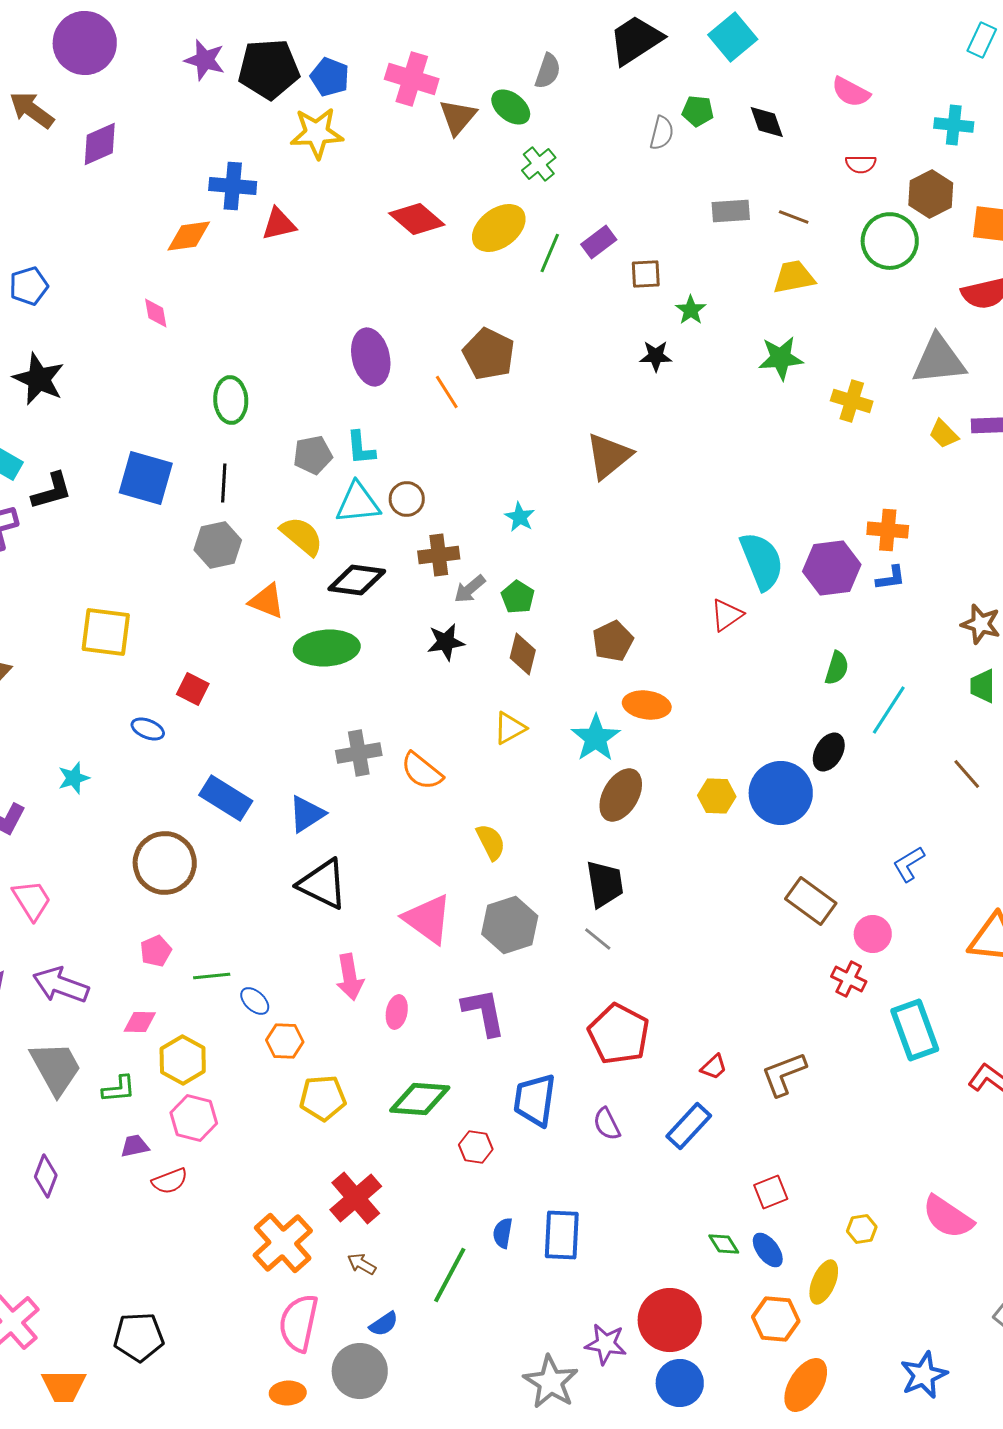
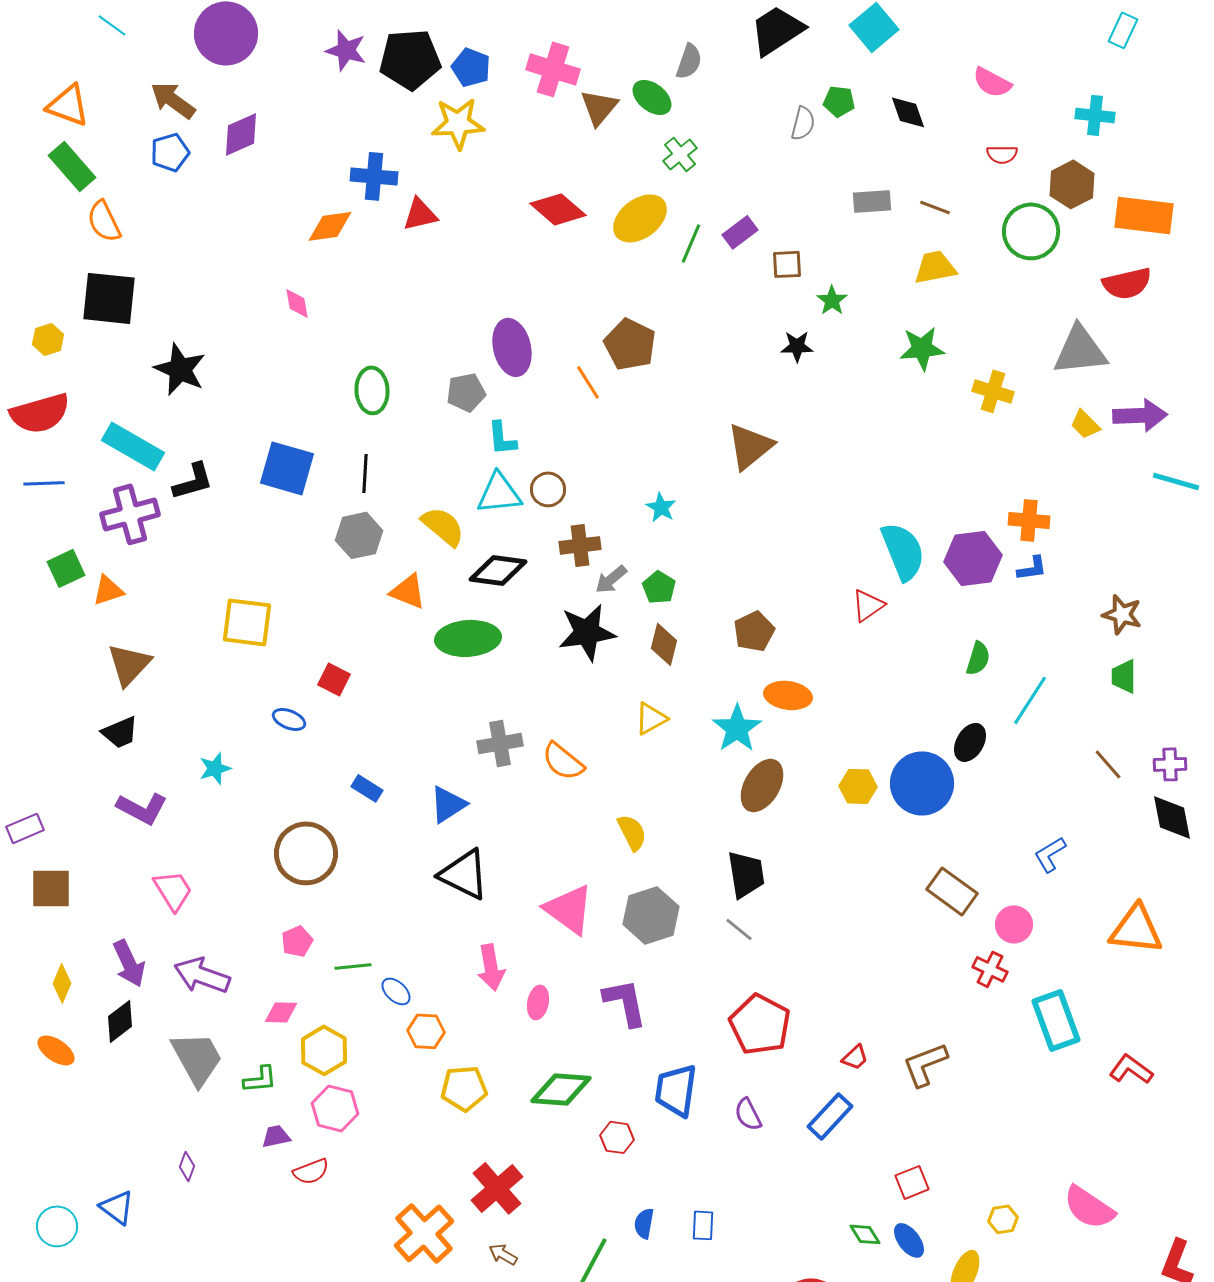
blue pentagon: (29, 286) -> (170, 152), moved
gray pentagon: (313, 455) -> (466, 392), moved
black star: (446, 642) -> (587, 632), size x1.5
blue rectangle: (226, 798) -> (367, 788), size x0.6
purple diamond: (46, 1176) -> (187, 1166), size x0.7
blue rectangle: (562, 1235) -> (703, 1225), size x0.6

